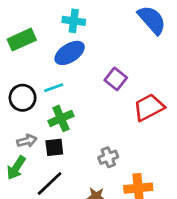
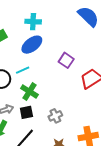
green cross: (61, 118) -> (29, 92), turned -30
gray cross: (108, 157) -> (55, 116), moved

